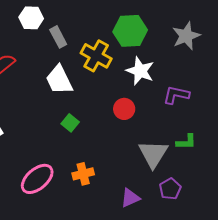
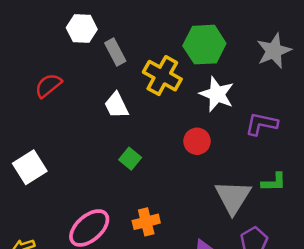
white trapezoid: (59, 80) -> (116, 105), size x0.7

